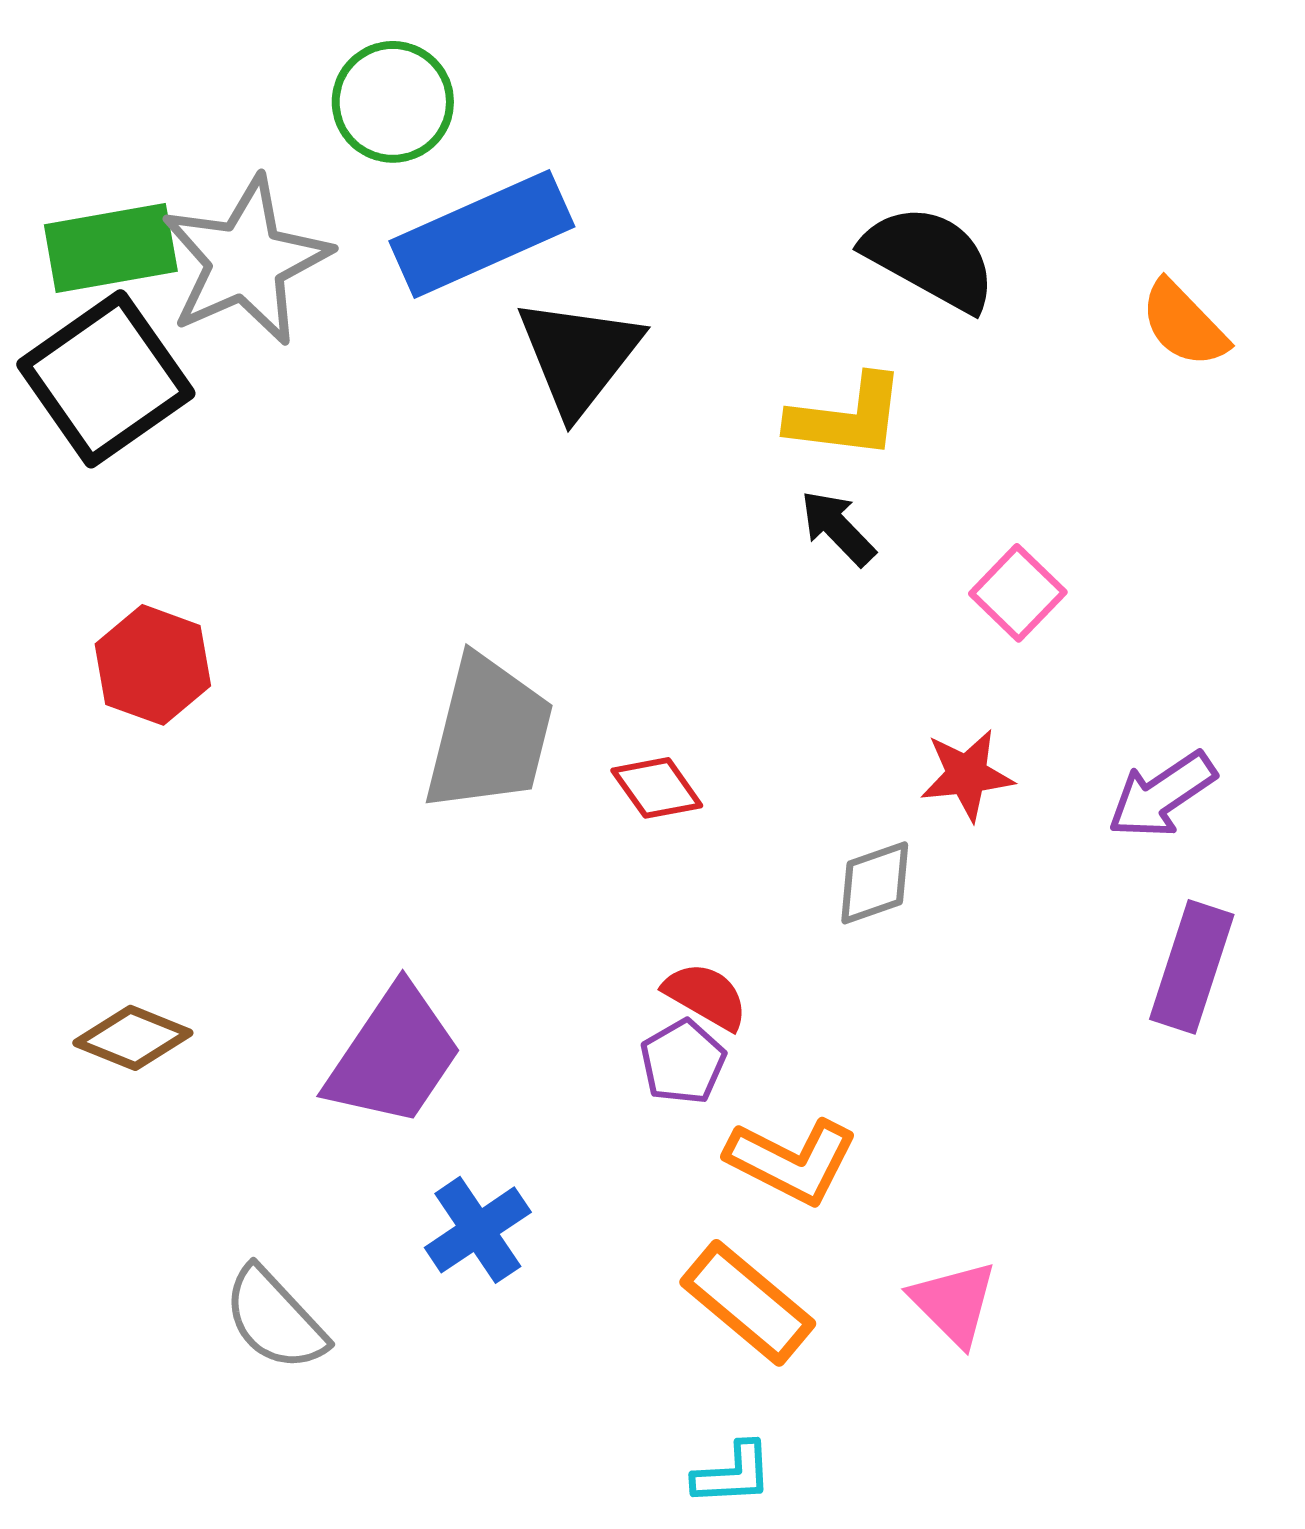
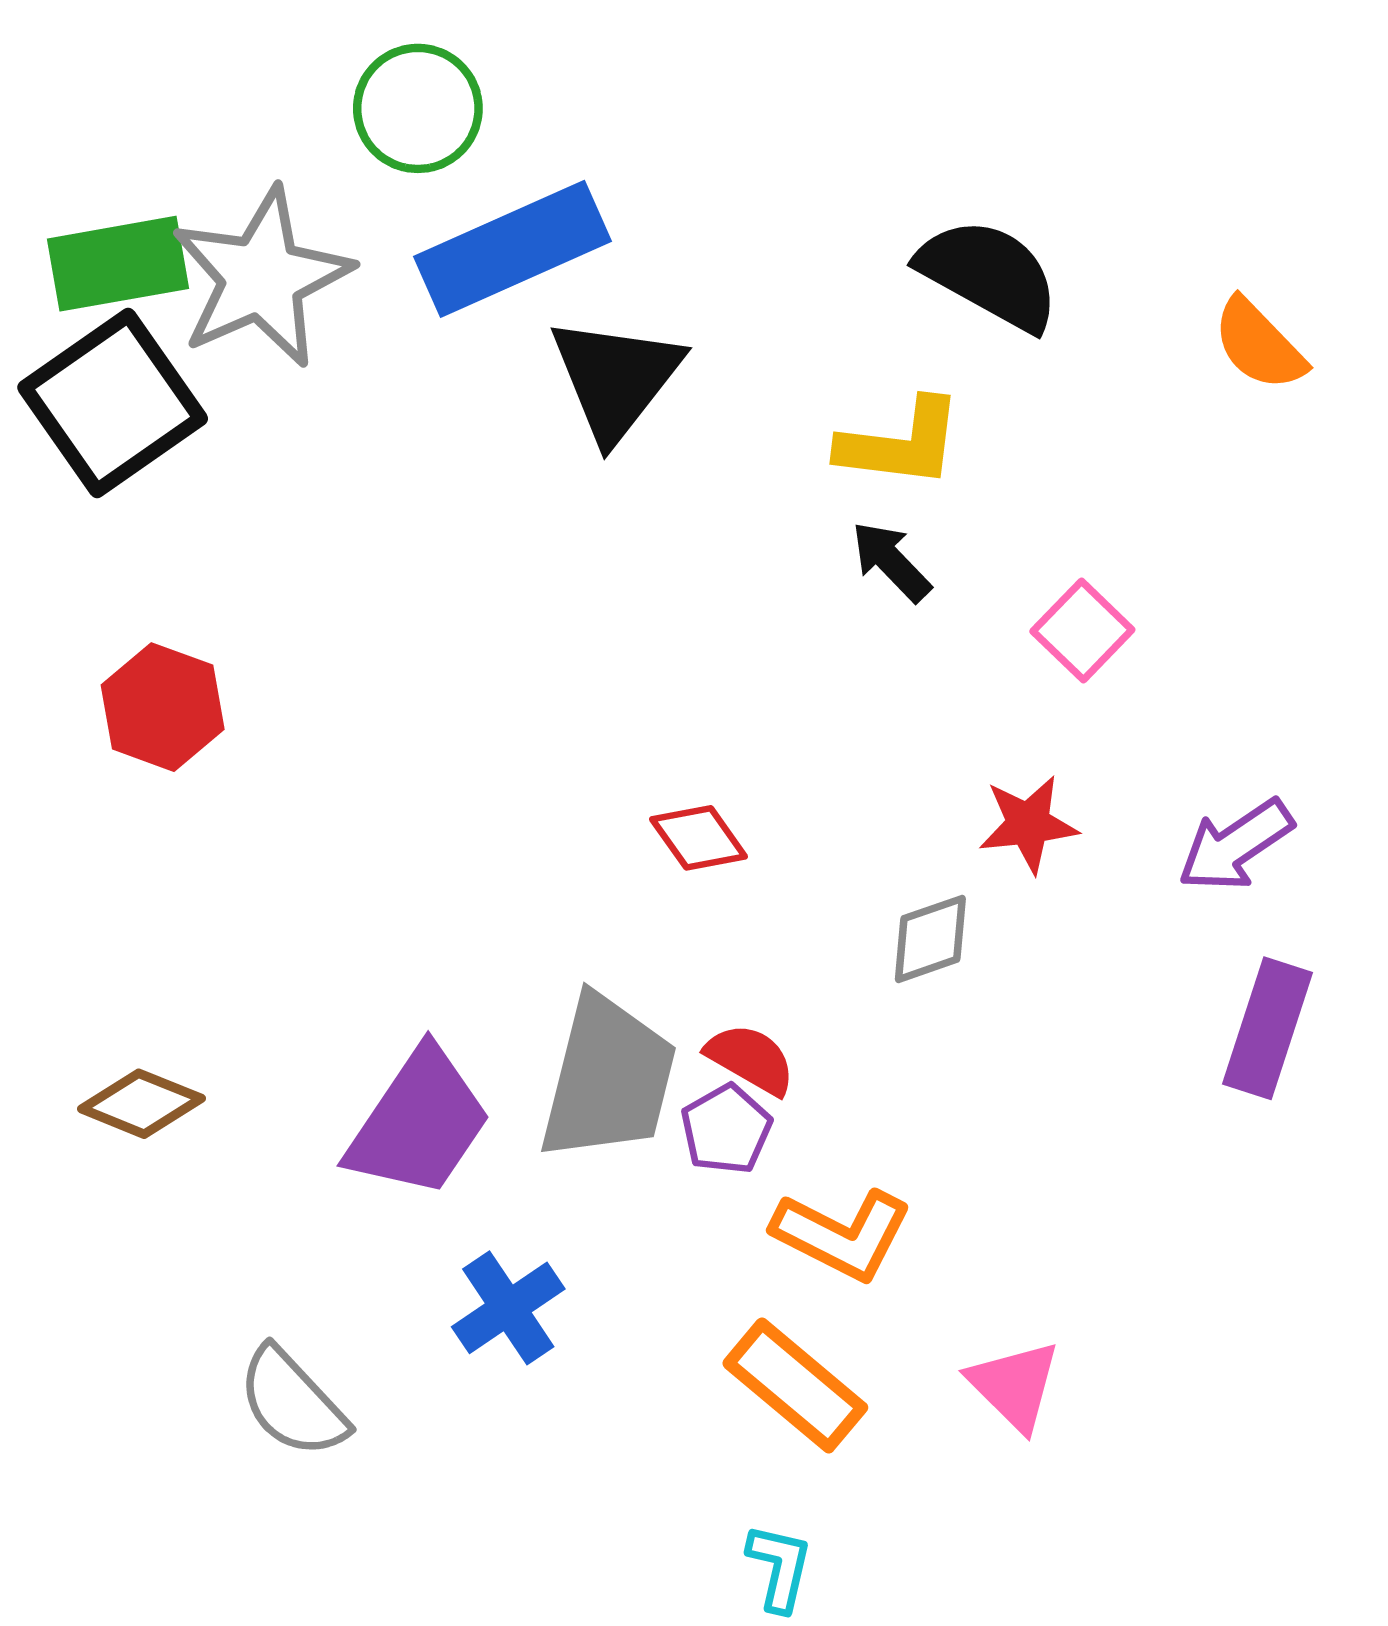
gray trapezoid: (489, 734) -> (608, 1078), moved
cyan L-shape: (733, 1474) -> (779, 1567), turned -74

